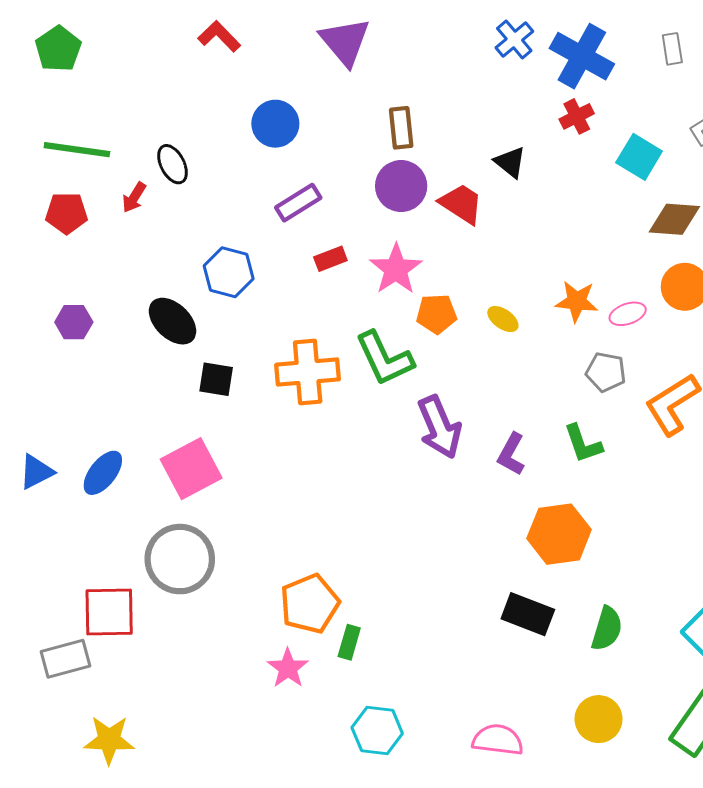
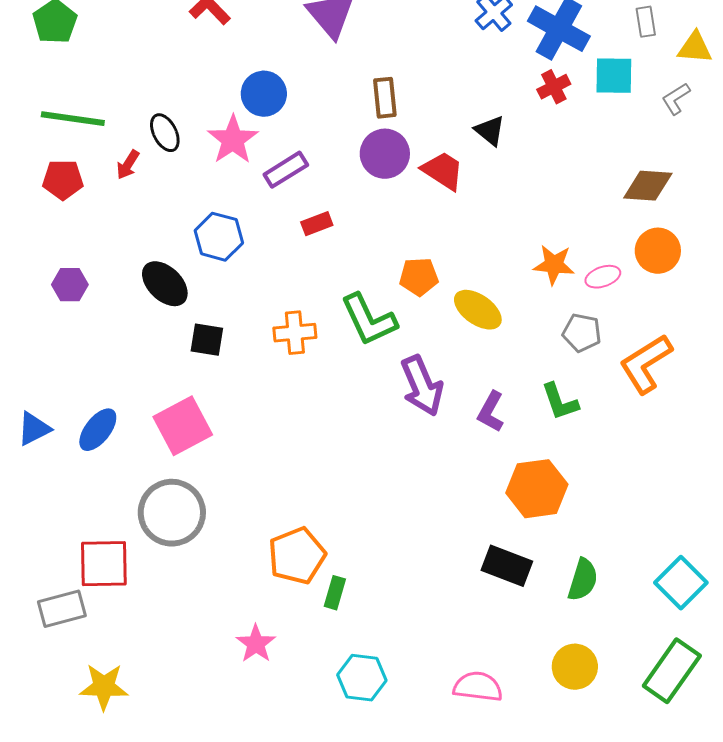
cyan square: (639, 157) -> (614, 76), moved, turned -30
pink star: (396, 269) -> (233, 140), moved
yellow ellipse: (503, 319) -> (478, 310), moved, size x1.6
orange cross: (308, 372) -> (295, 333), size x0.7
pink star: (288, 668) -> (256, 644), moved

